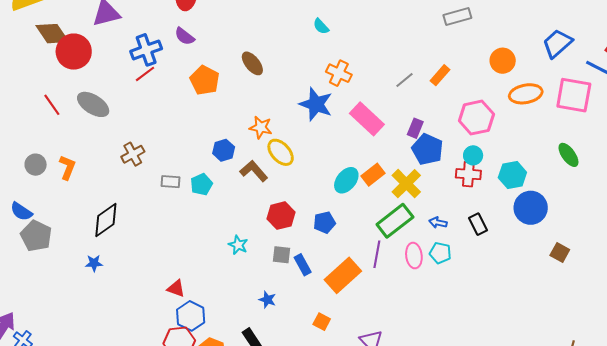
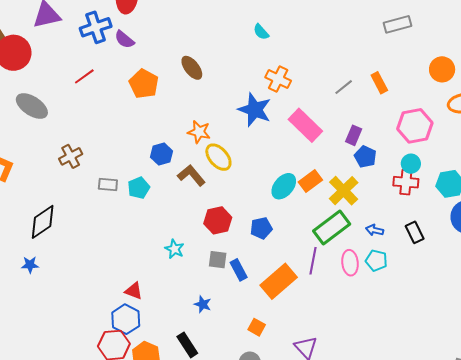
blue cross: (146, 50) -> (96, 27), moved
orange rectangle: (440, 75) -> (379, 83), turned -70
blue pentagon: (427, 149) -> (365, 157), size x0.7
red triangle: (176, 289) -> (134, 291), moved

